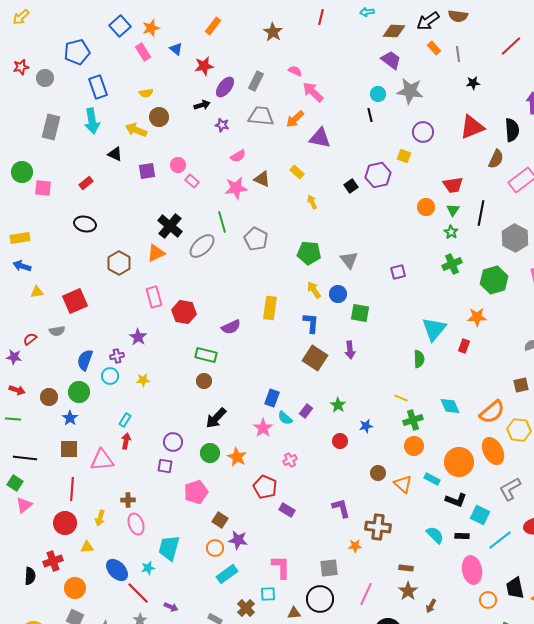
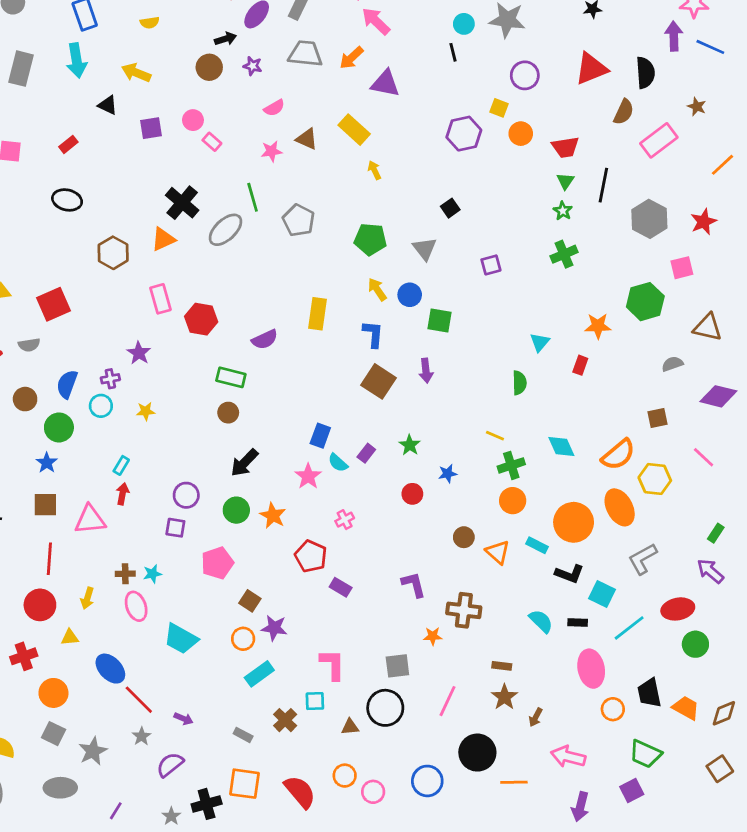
brown circle: (159, 117) -> (209, 67), moved
yellow rectangle: (297, 172) -> (354, 130), size x1.6
black square: (351, 186) -> (450, 208), moved
pink star: (236, 188) -> (272, 151), size x0.7
orange circle: (426, 207) -> (521, 134), moved
green hexagon: (494, 280) -> (645, 302), moved
cyan triangle: (434, 329) -> (540, 342), size x0.6
brown circle: (49, 397) -> (25, 399), moved
cyan trapezoid: (169, 548) -> (181, 639), turned -76
cyan star: (148, 568) -> (152, 574), moved

